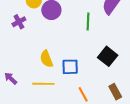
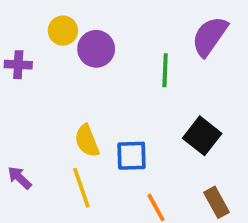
purple cross: (19, 22) -> (18, 65), moved, turned 32
yellow line: (43, 84) -> (81, 188), turned 70

